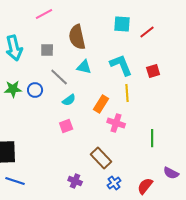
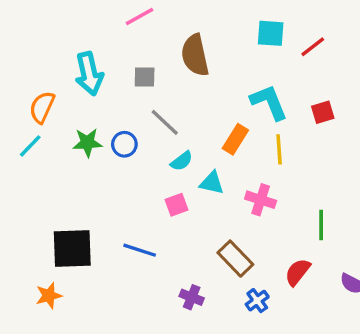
cyan triangle: (84, 67) -> (212, 183), moved
orange rectangle: (101, 104) -> (235, 139), moved
blue line: (15, 181) -> (140, 250), moved
red semicircle: (145, 186) -> (298, 272), moved

